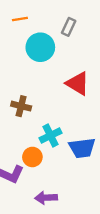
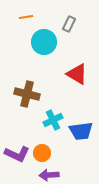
brown cross: (21, 106) -> (27, 94), size x1.4
orange circle: (32, 157) -> (42, 153), moved

